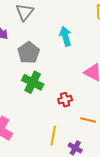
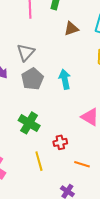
gray pentagon: (29, 53) -> (32, 79), moved
yellow line: (53, 136) -> (39, 161), moved, turned -30

